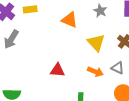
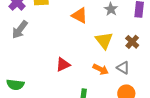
red triangle: (57, 70) -> (63, 65), turned -35

